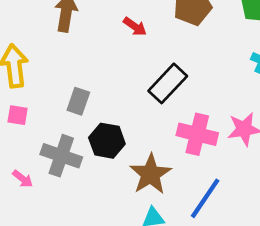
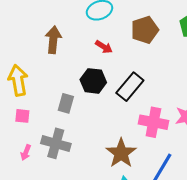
black hexagon: (107, 141) -> (93, 81), moved
pink arrow: (23, 179) -> (26, 152), moved, turned 77

